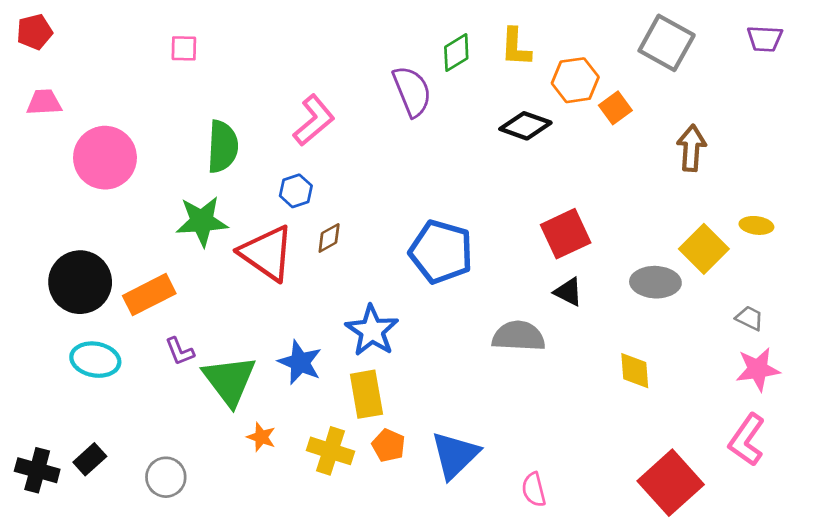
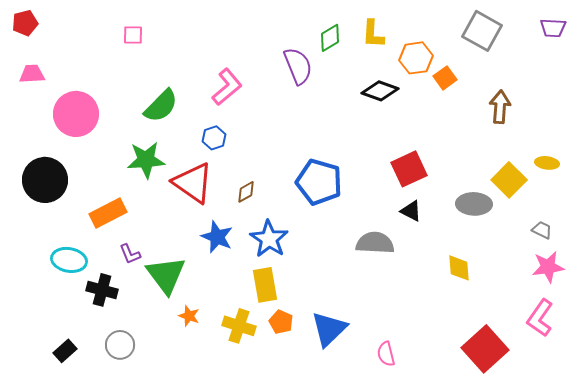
green semicircle: (223, 147) -> (161, 106), turned 42
brown diamond: (329, 238) -> (246, 192), moved
black circle: (80, 282) -> (45, 180), moved
blue star: (300, 362) -> (217, 237), moved
black rectangle: (90, 459) -> (65, 351), moved
black cross: (37, 470) -> (102, 290), moved

